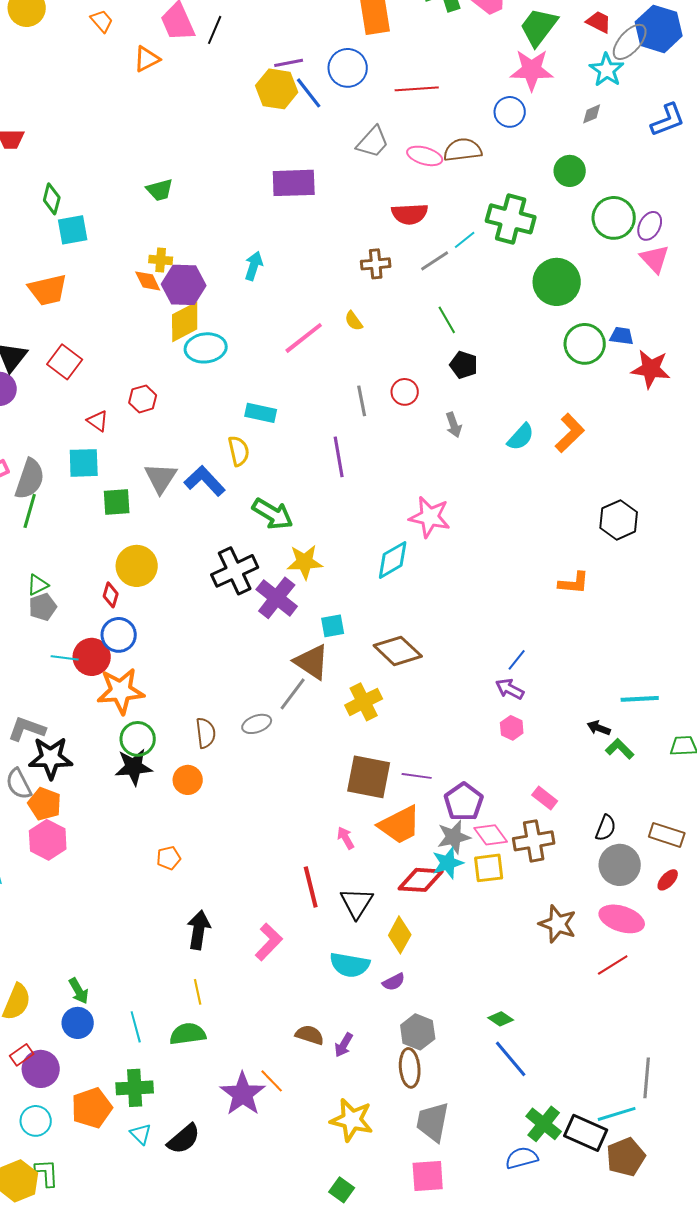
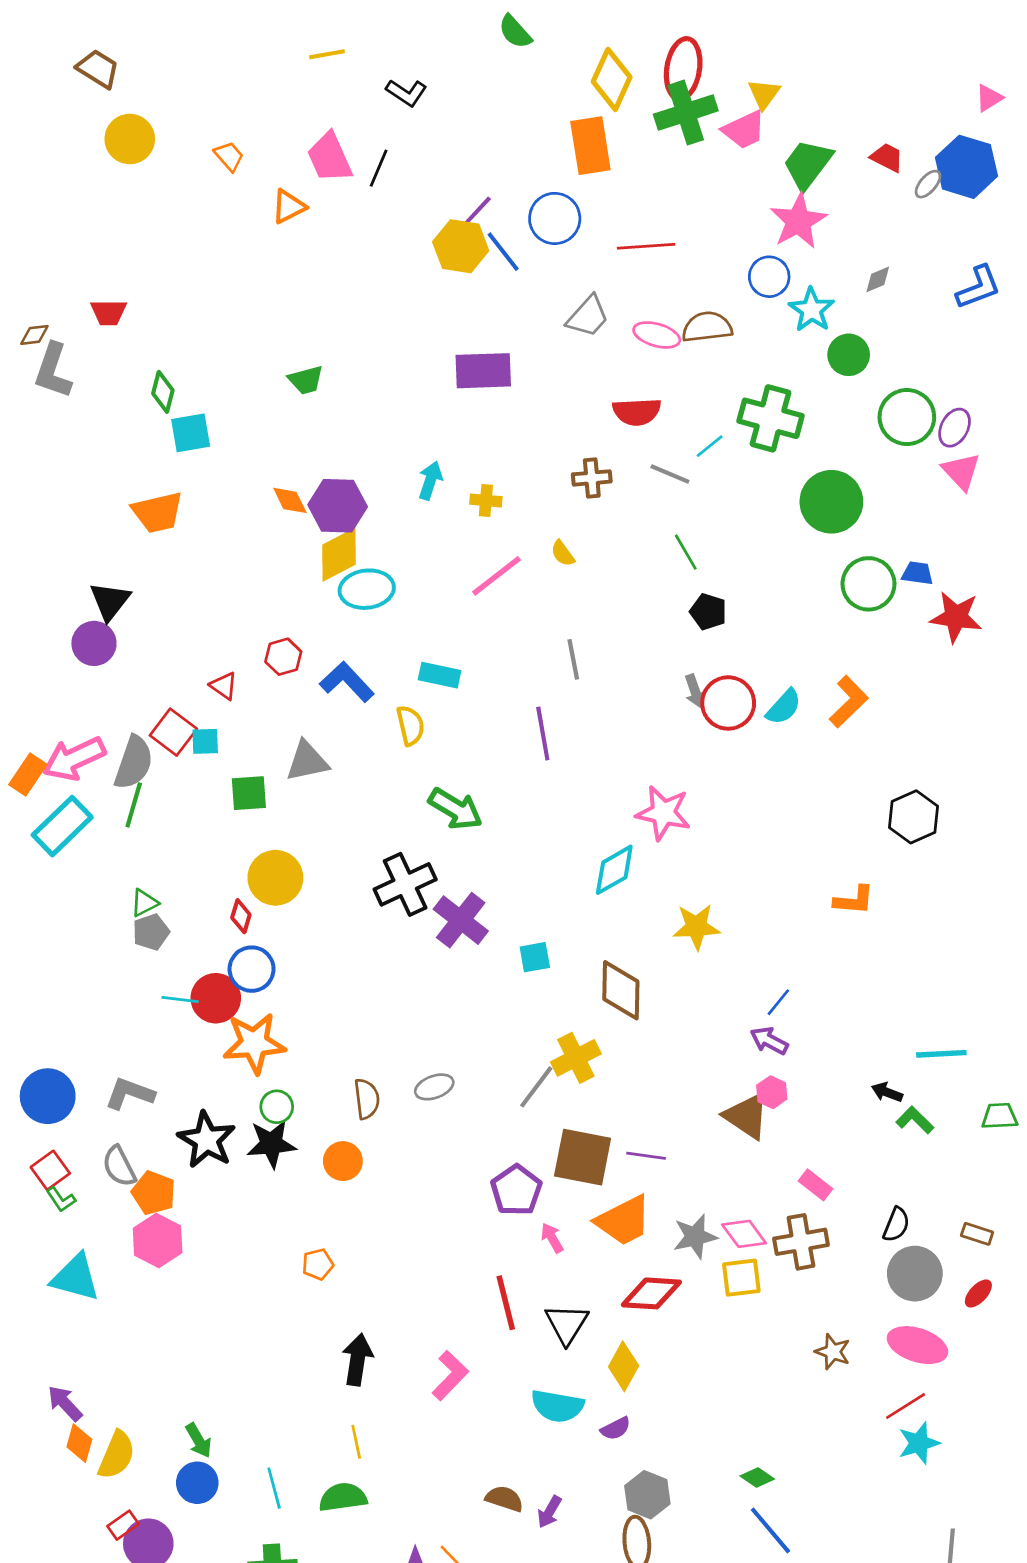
gray ellipse: (630, 42) -> (928, 184), size x0.6
purple line: (289, 63) -> (477, 212), turned -36
pink star: (532, 70) -> (798, 221), turned -30
cyan star: (607, 70) -> (812, 310), moved
yellow cross: (161, 260) -> (486, 500), moved
gray line: (435, 261) -> (670, 474), turned 56
red square: (65, 362) -> (173, 732), moved
red circle: (405, 392) -> (728, 703), moved, size x1.5
cyan square: (84, 463) -> (205, 741), size x0.7
gray triangle: (161, 478) -> (307, 761), turned 45
blue L-shape: (205, 481) -> (347, 682), moved
yellow star: (305, 562) -> (696, 927), moved
brown diamond: (398, 651) -> (621, 990), turned 48
brown triangle: (312, 662) -> (747, 1116), moved
gray line: (293, 694) -> (536, 1087), moved
green circle: (138, 739) -> (277, 1107), size x0.7
black star: (51, 758) -> (207, 1140), moved, turned 30
purple pentagon: (464, 802) -> (516, 1190), moved
brown rectangle: (667, 835) -> (977, 1234), size x0.7
cyan star: (448, 863) -> (919, 1443), moved
brown star: (558, 924) -> (833, 1352), size x0.7

